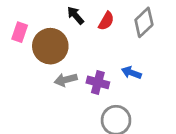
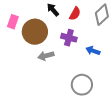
purple cross: (98, 82) -> (69, 38), moved

